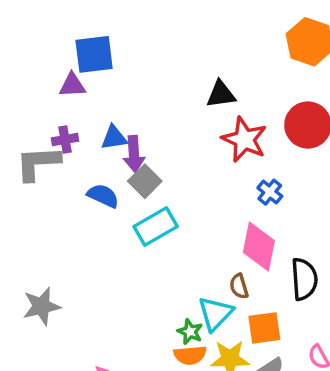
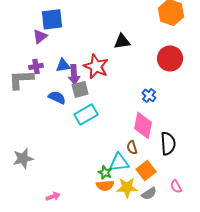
purple triangle: (72, 85) -> (40, 36), turned -35
red star: (244, 140) -> (96, 66), moved
gray square: (145, 181) -> (80, 89), turned 30
cyan triangle: (215, 313) -> (119, 162), turned 40
orange square: (264, 328) -> (146, 170), turned -30

